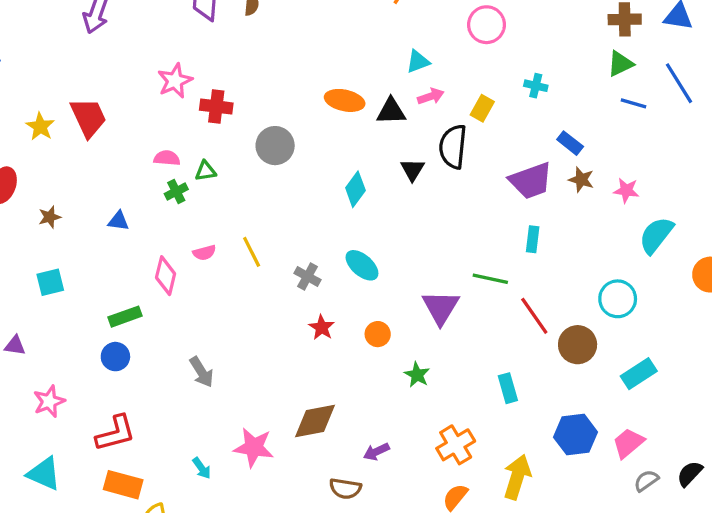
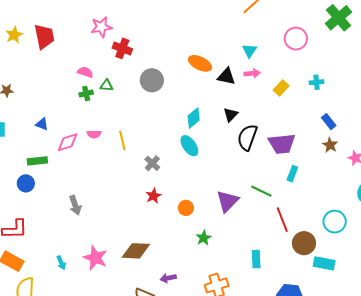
cyan triangle: (418, 62) -> (249, 51), turned -49
cyan cross: (536, 86) -> (316, 82), turned -32
black semicircle: (453, 147) -> (247, 137), moved
purple trapezoid: (531, 181) -> (282, 144), moved
blue triangle: (118, 221) -> (42, 124), moved
cyan ellipse: (362, 265) -> (189, 146), moved
pink diamond: (166, 276) -> (68, 142), turned 45
cyan rectangle: (639, 374) -> (324, 263), moved, turned 30

